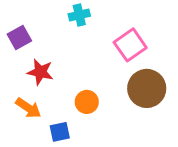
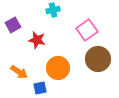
red star: (40, 72) -> (37, 40), moved
orange circle: (87, 102) -> (58, 68), size x1.5

